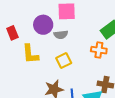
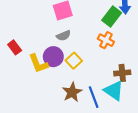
purple circle: (43, 25) -> (53, 57), moved
orange cross: (99, 50) -> (106, 40), turned 35

